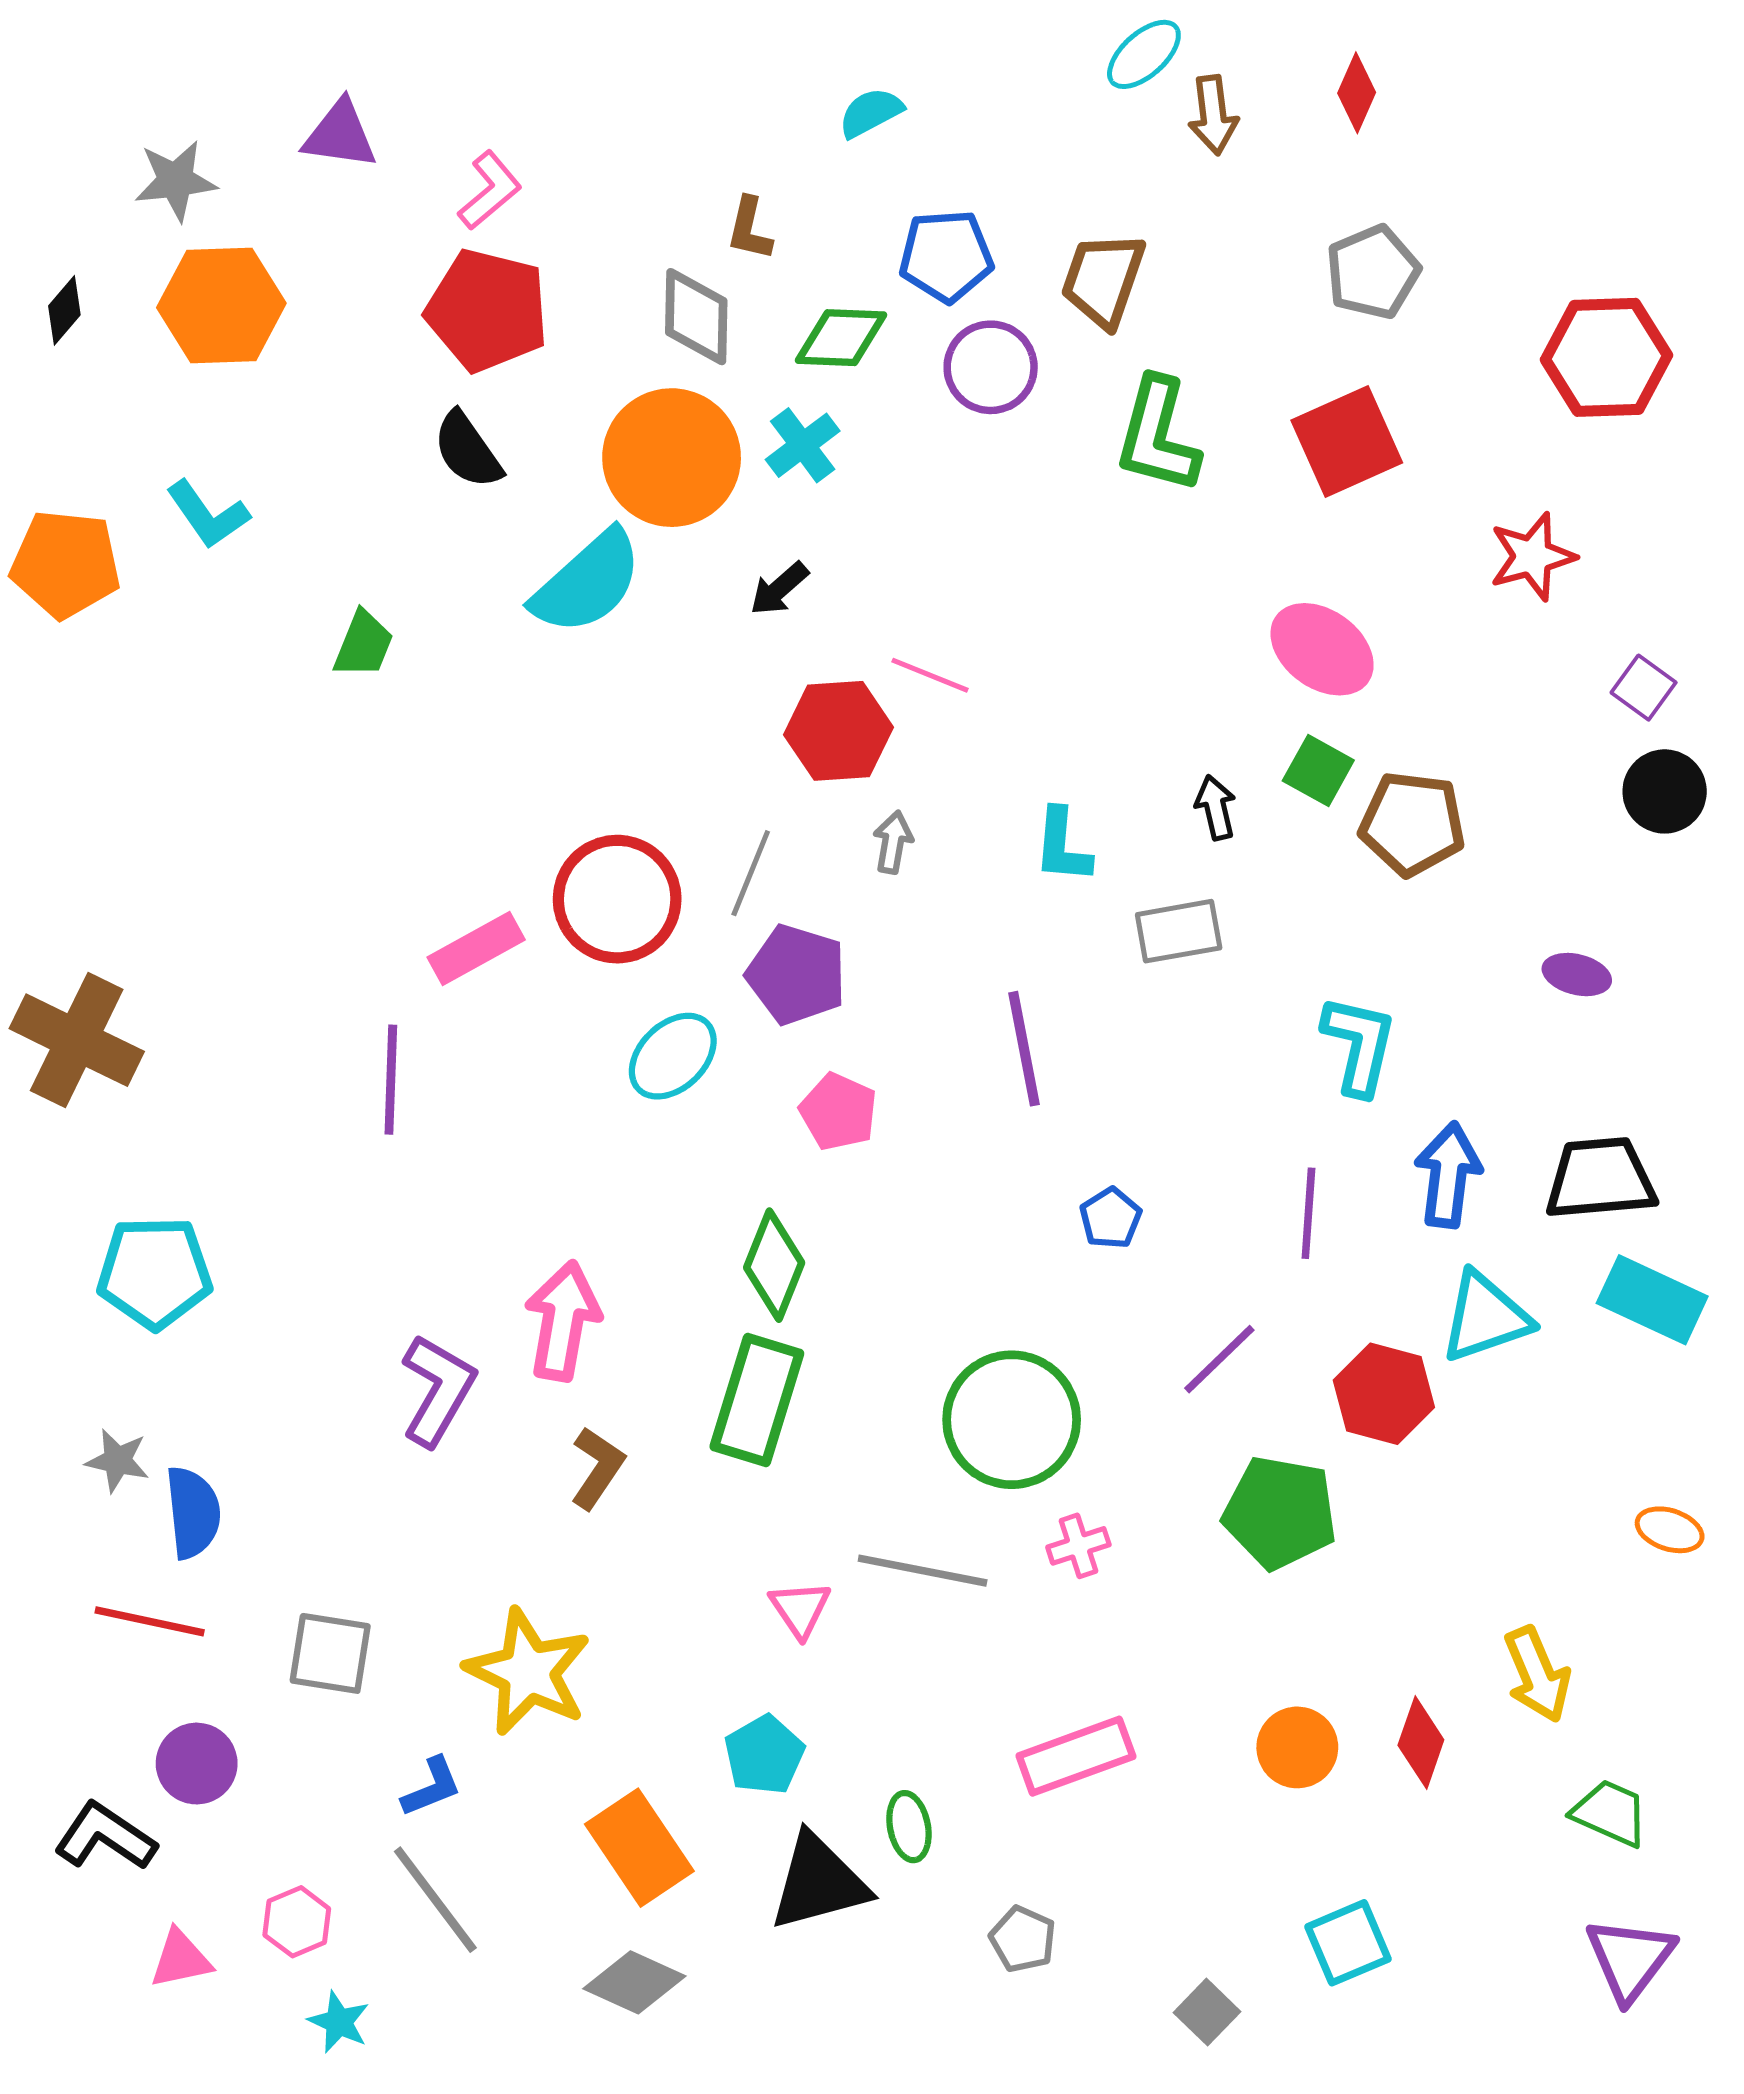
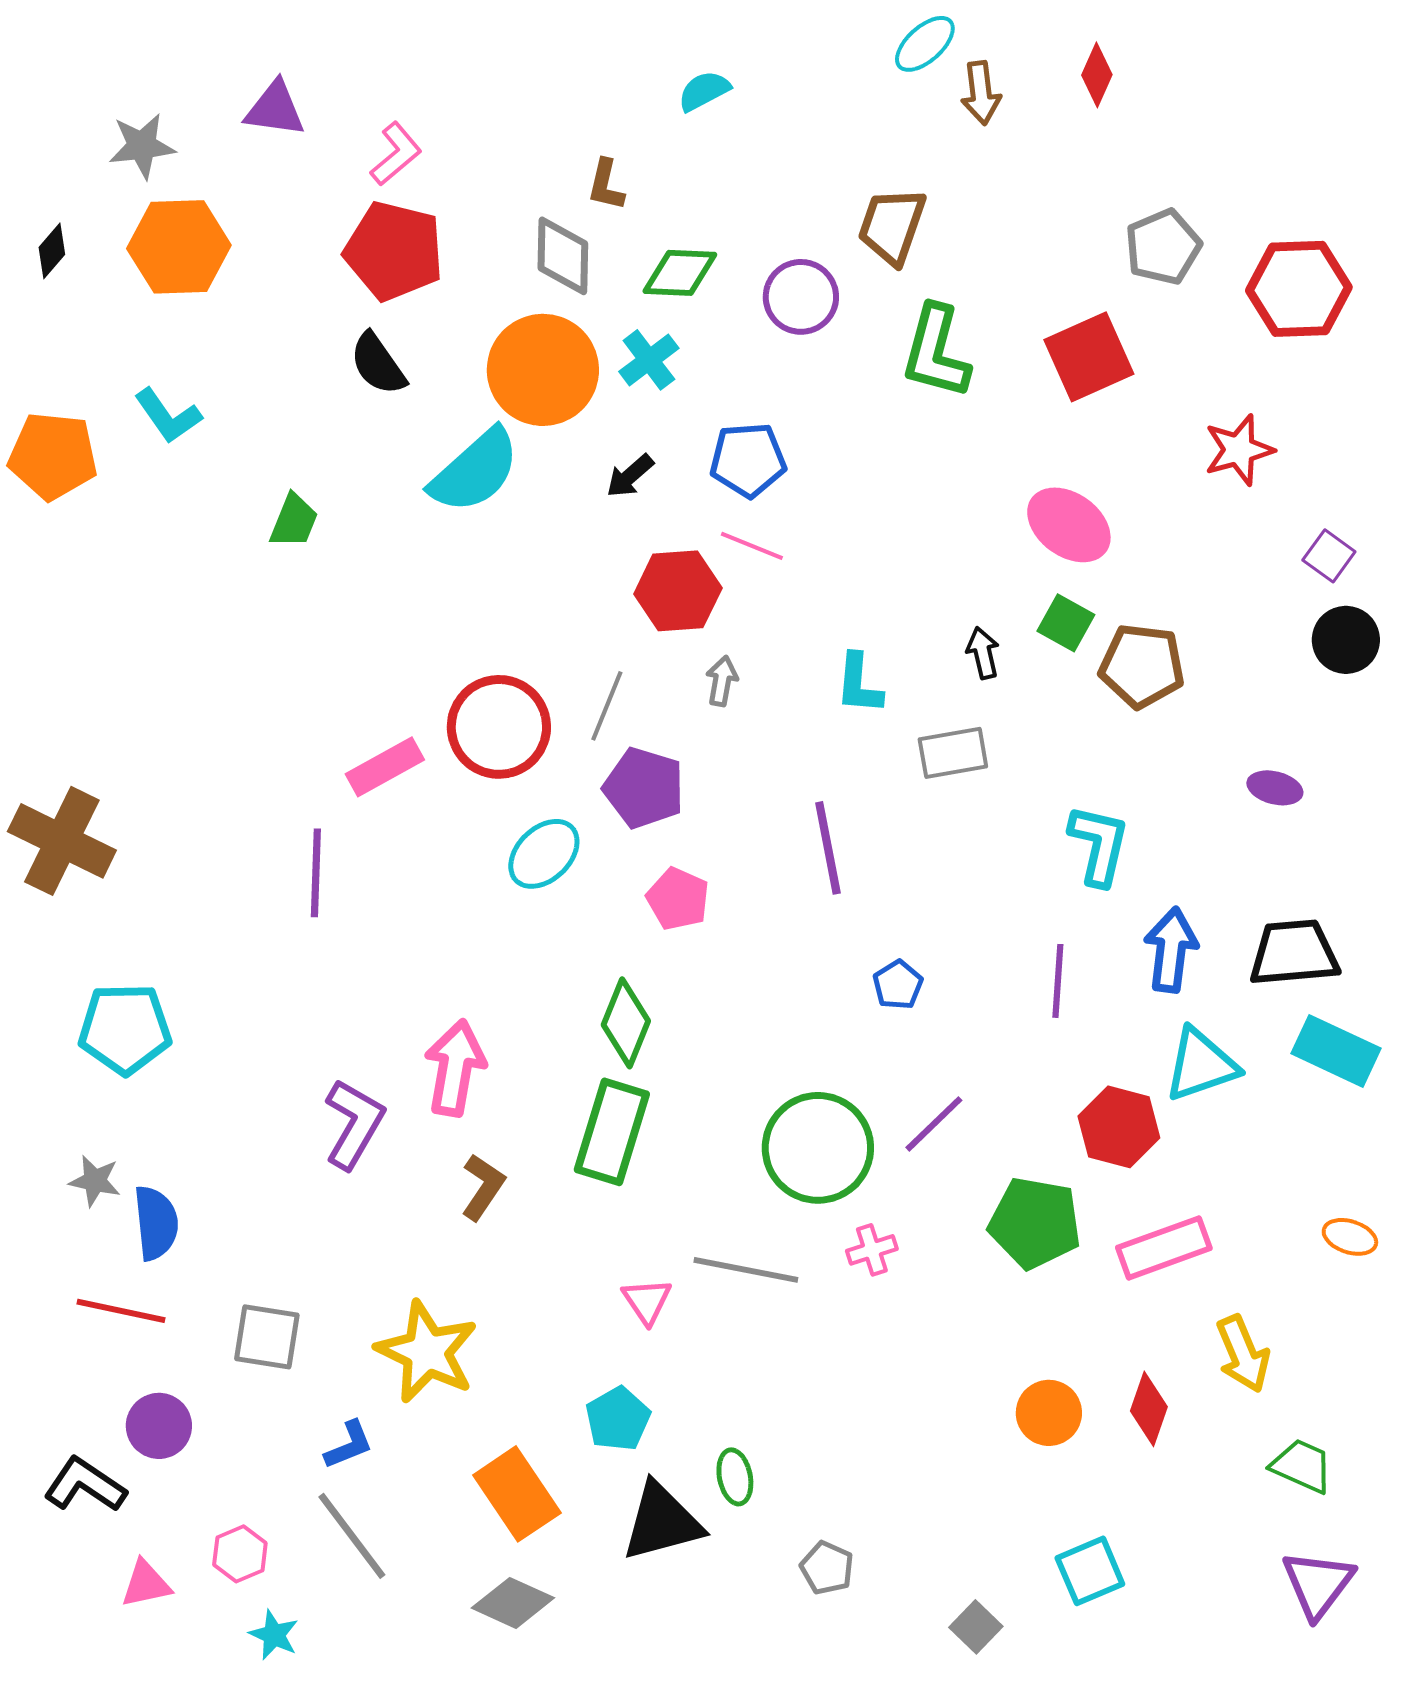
blue pentagon: (946, 256) -> (748, 460), moved
gray pentagon: (1373, 272) -> (1163, 247), moved
purple line: (1219, 1359) -> (934, 1124), moved
pink rectangle: (1076, 1756) -> (1164, 1248), moved

